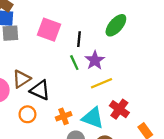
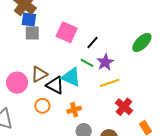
green ellipse: (116, 25) -> (142, 42), moved
black line: (79, 39) -> (93, 42), turned 32
green line: (74, 63) -> (87, 63), turned -40
cyan triangle: (93, 118) -> (71, 77), moved

